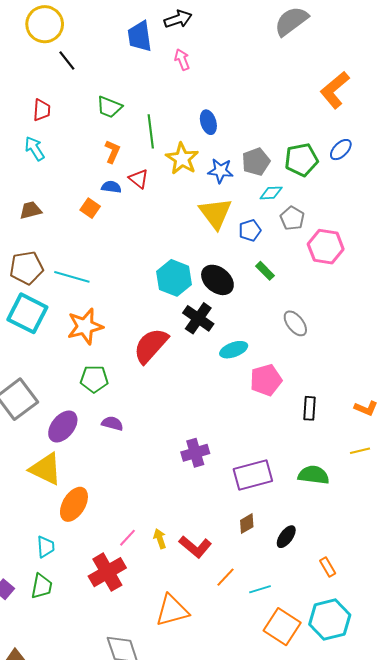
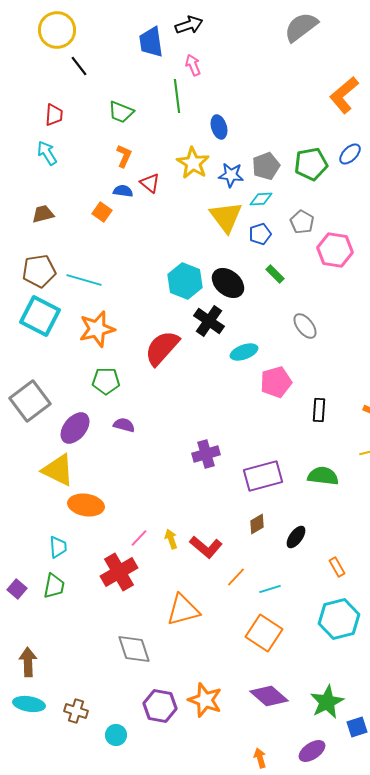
green line: (151, 131) -> (177, 96), moved
cyan diamond: (271, 193) -> (261, 199), moved
orange ellipse: (74, 504) -> (86, 505), turned 68
orange square: (282, 627) -> (264, 633), moved

